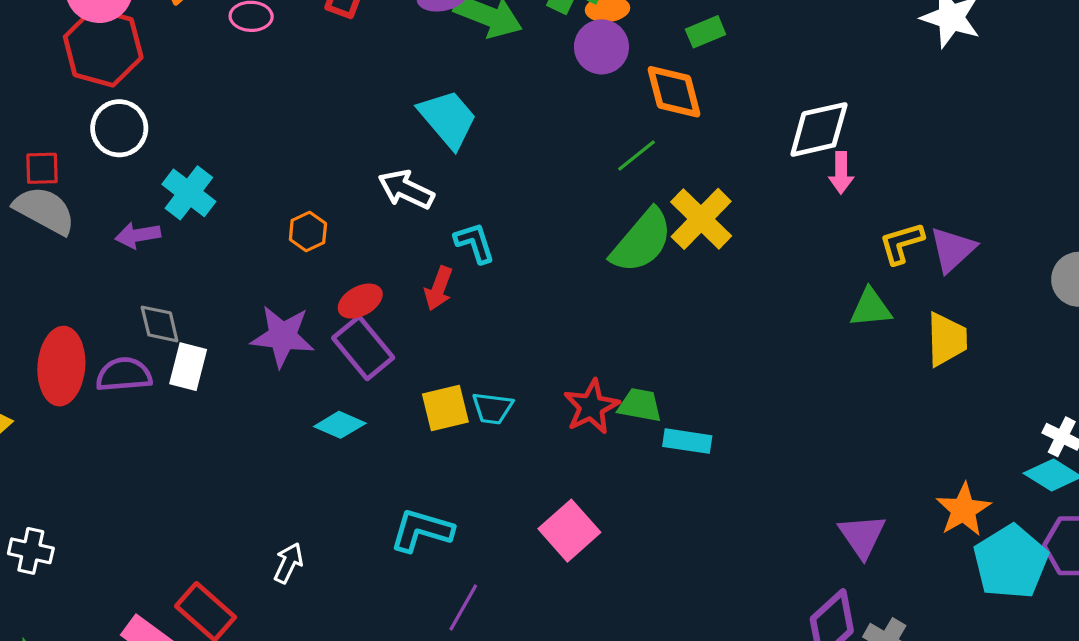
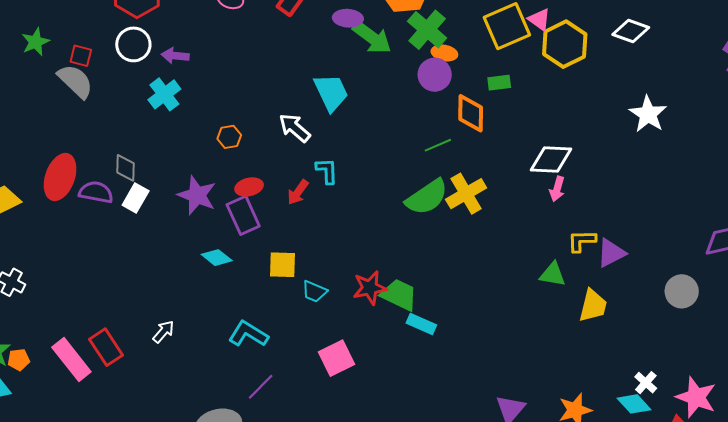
purple arrow: (138, 235) -> (175, 56), moved
green trapezoid: (640, 405) -> (399, 295), size x1.4
cyan trapezoid: (492, 408) -> (314, 291), moved

